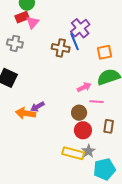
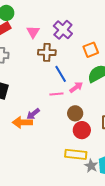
pink triangle: (33, 22) -> (33, 32), moved
blue line: (75, 42) -> (61, 74), moved
pink line: (96, 102) -> (56, 94), moved
gray star: (88, 151) -> (91, 166), moved

